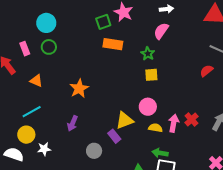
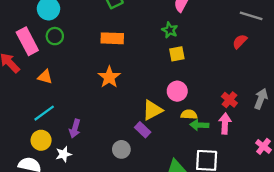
orange rectangle: (113, 44) -> (112, 38), moved
pink rectangle: (25, 49) -> (27, 41), size x1.6
orange star: (79, 89) -> (109, 77), moved
purple arrow: (73, 123) -> (75, 129), moved
pink arrow: (174, 123) -> (225, 124), moved
green arrow: (160, 153) -> (199, 125), moved

